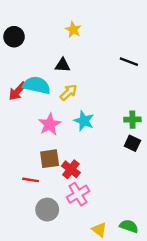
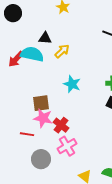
black triangle: (63, 65) -> (45, 38), moved
yellow arrow: (68, 92) -> (62, 51), moved
pink star: (50, 124) -> (43, 118), moved, turned -30
brown square: (50, 159) -> (41, 103), moved

